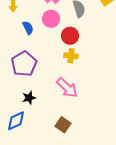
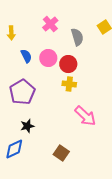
pink circle: (51, 19) -> (48, 58), moved
pink arrow: (67, 88) -> (85, 116), moved

